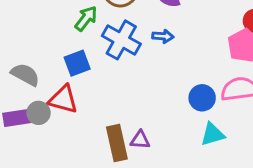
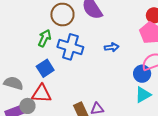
blue arrow: (163, 36) -> (112, 47), moved
blue circle: (202, 98) -> (142, 74), moved

